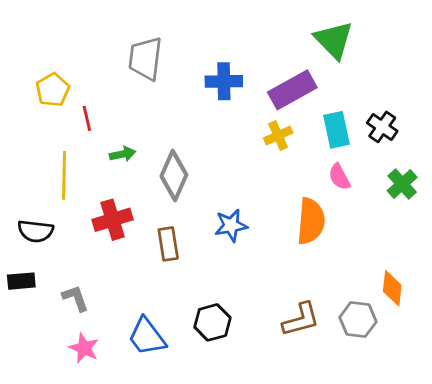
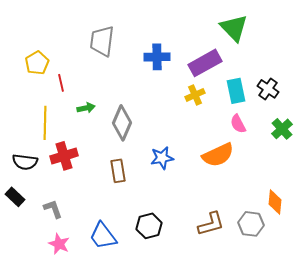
red cross: (113, 220) -> (64, 156), moved
orange semicircle: (311, 221) -> (218, 155), turned 60
black rectangle: (21, 281) -> (15, 197), turned 48

